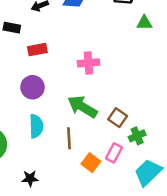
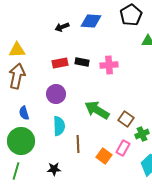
black rectangle: (12, 28) -> (82, 62), moved
pink cross: (88, 63) -> (109, 65), moved
brown line: (69, 138) -> (78, 144), moved

